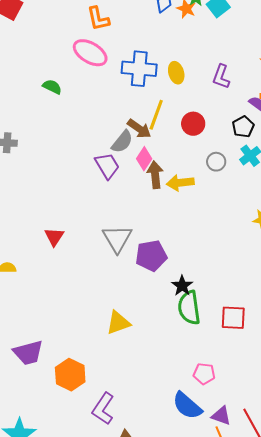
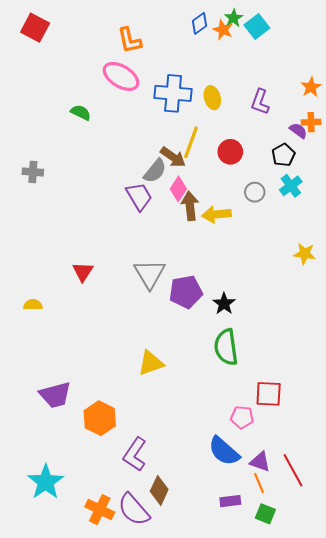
black star: (182, 286) -> (224, 304), moved
red square: (233, 318) -> (269, 394), moved

